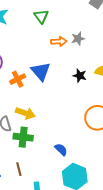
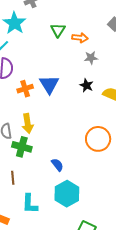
orange arrow: (59, 41) -> (80, 38), moved
black star: (80, 76) -> (86, 85), moved
yellow arrow: (25, 113) -> (28, 123), turned 54

